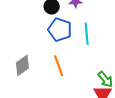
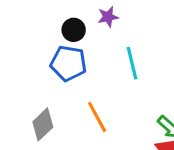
blue pentagon: (60, 30) -> (68, 63), moved

